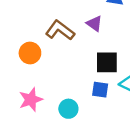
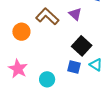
black square: (107, 62) -> (82, 46), turned 36
pink star: (31, 100) -> (18, 69), turned -30

